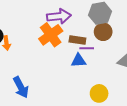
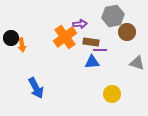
purple arrow: (59, 16) -> (80, 24), moved, size x0.6
brown circle: (103, 32) -> (127, 32), moved

